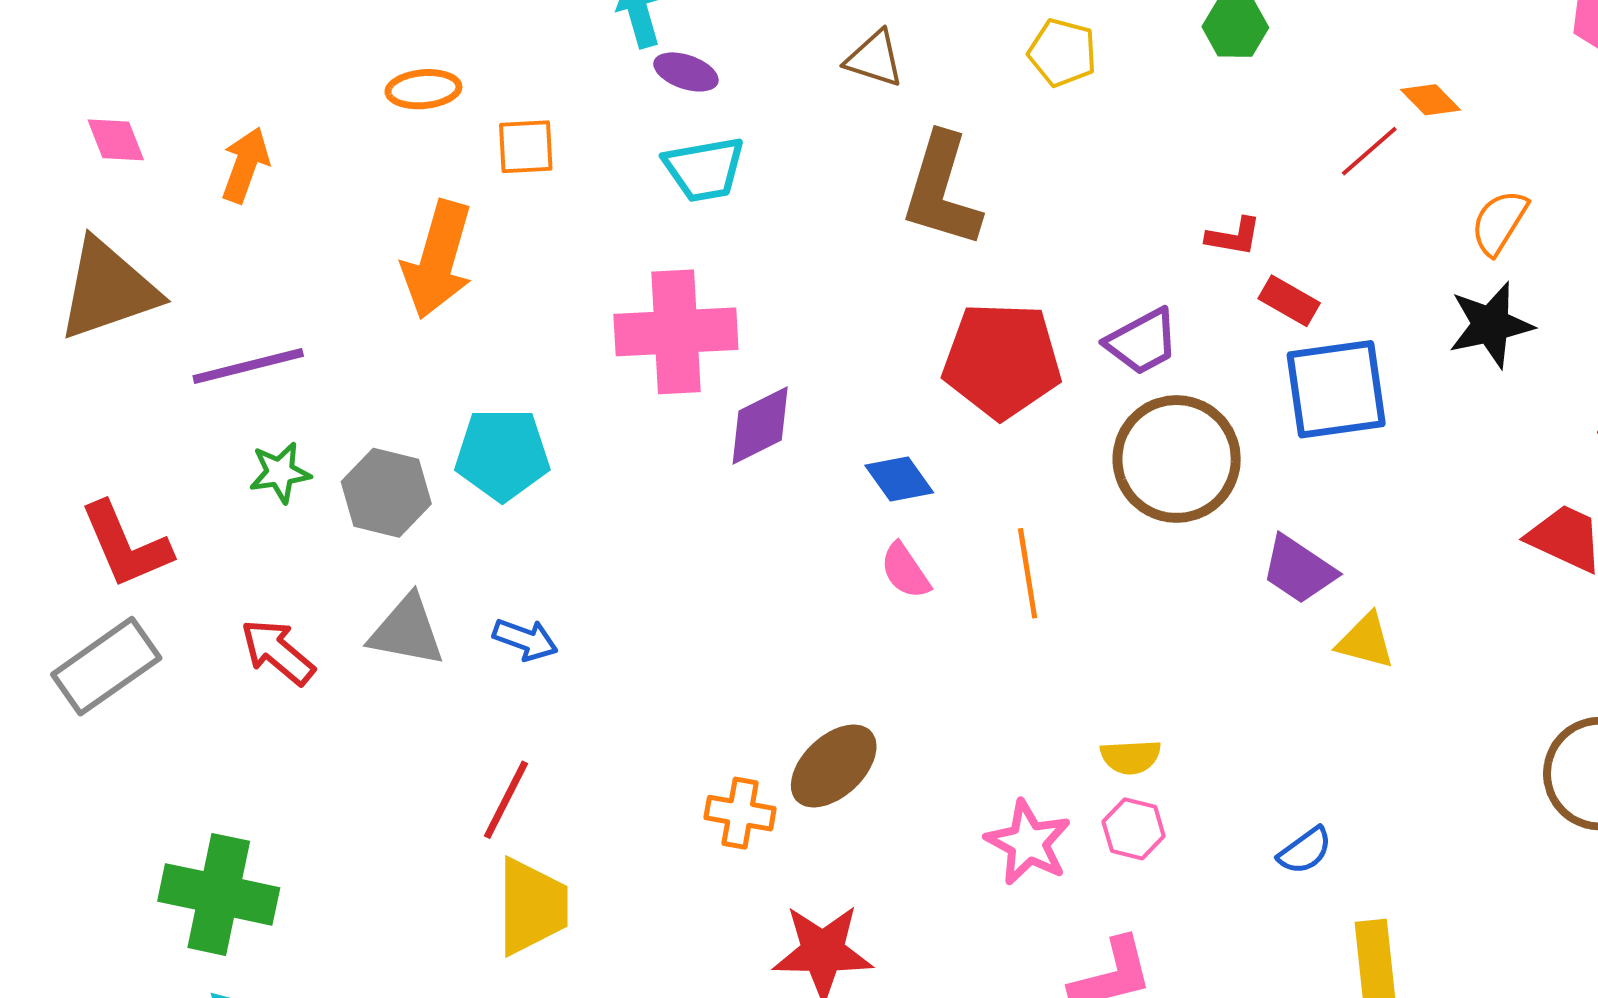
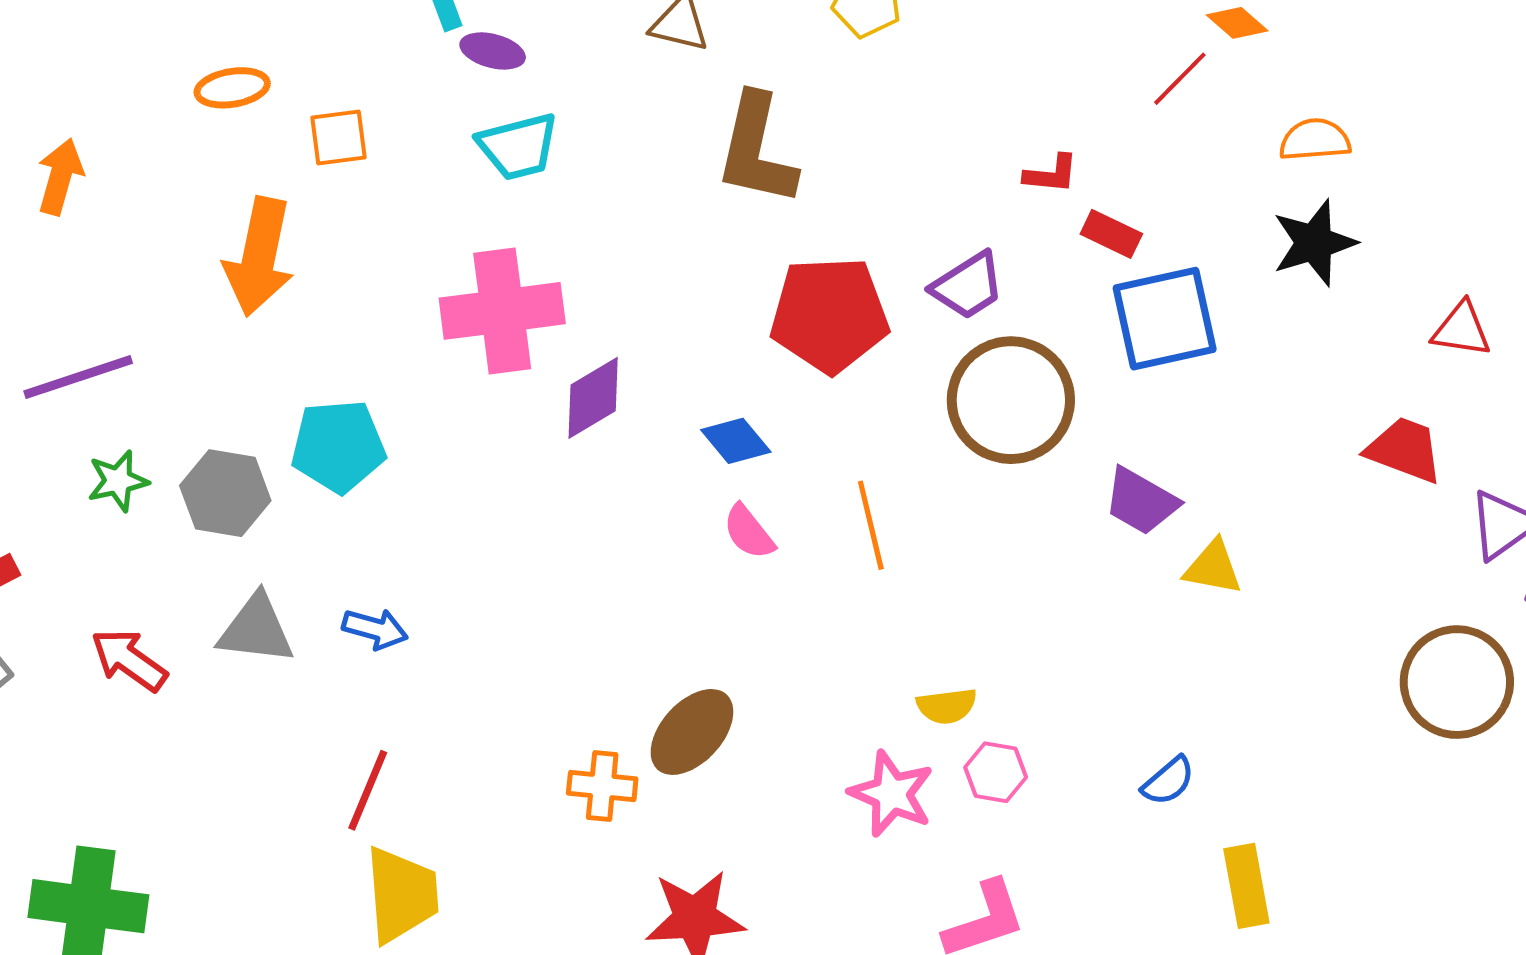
orange semicircle: (1499, 222) -> (1315, 140), turned 58
yellow semicircle: (1131, 757) -> (947, 706), moved

